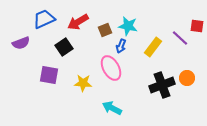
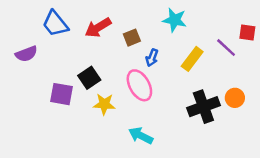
blue trapezoid: (44, 19) -> (55, 24), turned -105
cyan star: (128, 26) -> (175, 20), moved
black square: (64, 47) -> (89, 78), moved

